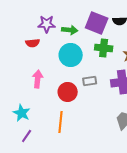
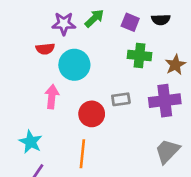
purple square: (97, 23) -> (130, 22), size x0.6
green arrow: (70, 30) -> (94, 18), moved, turned -49
cyan circle: (71, 55) -> (74, 65), moved

